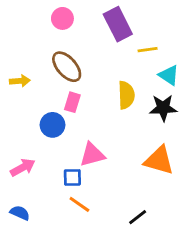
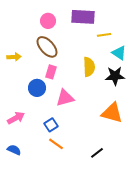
pink circle: (62, 18) -> (48, 21), moved
purple rectangle: (118, 24) -> (83, 17), turned -60
pink triangle: (92, 155) -> (65, 98), moved
blue square: (72, 177) -> (51, 125), turned -32

